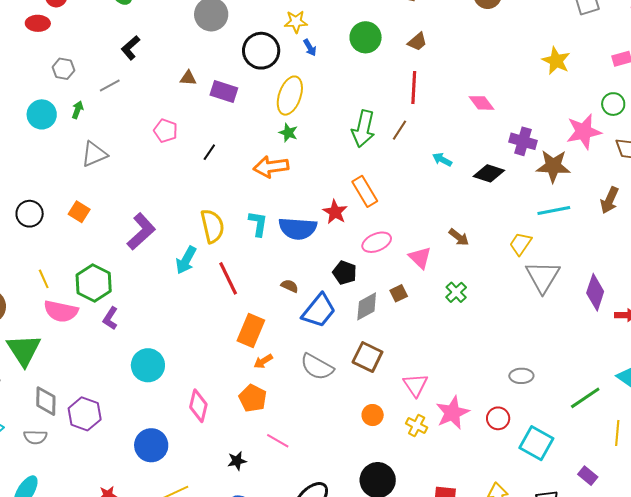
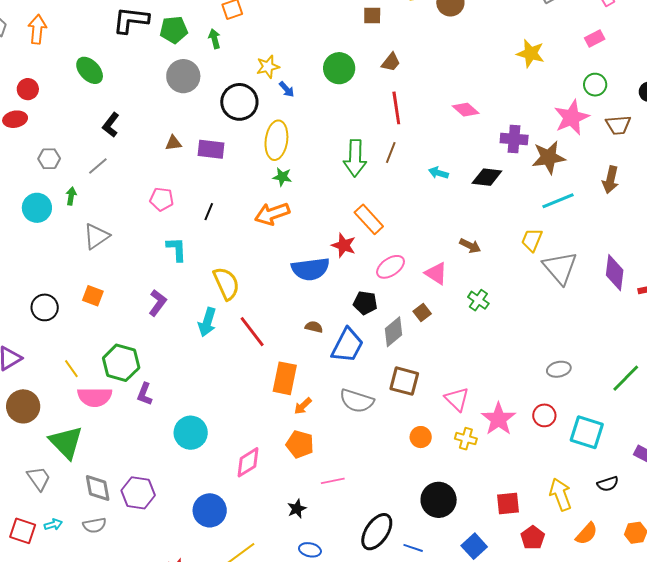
cyan L-shape: (258, 224) -> (177, 249), moved
purple L-shape: (141, 231) -> (158, 303), size x0.7
pink diamond: (198, 406) -> (248, 462), turned 56
pink line: (278, 441) -> (333, 481), turned -30

